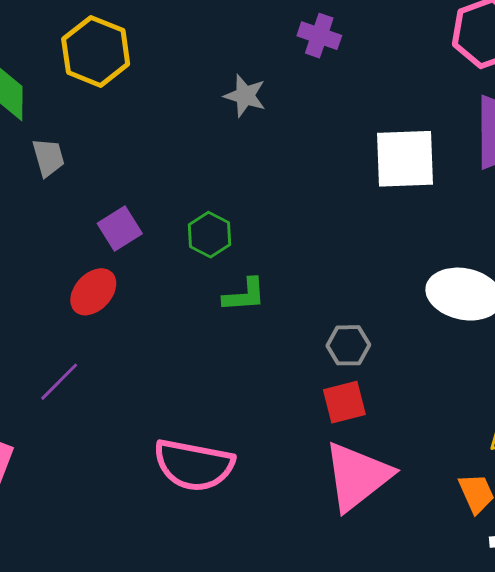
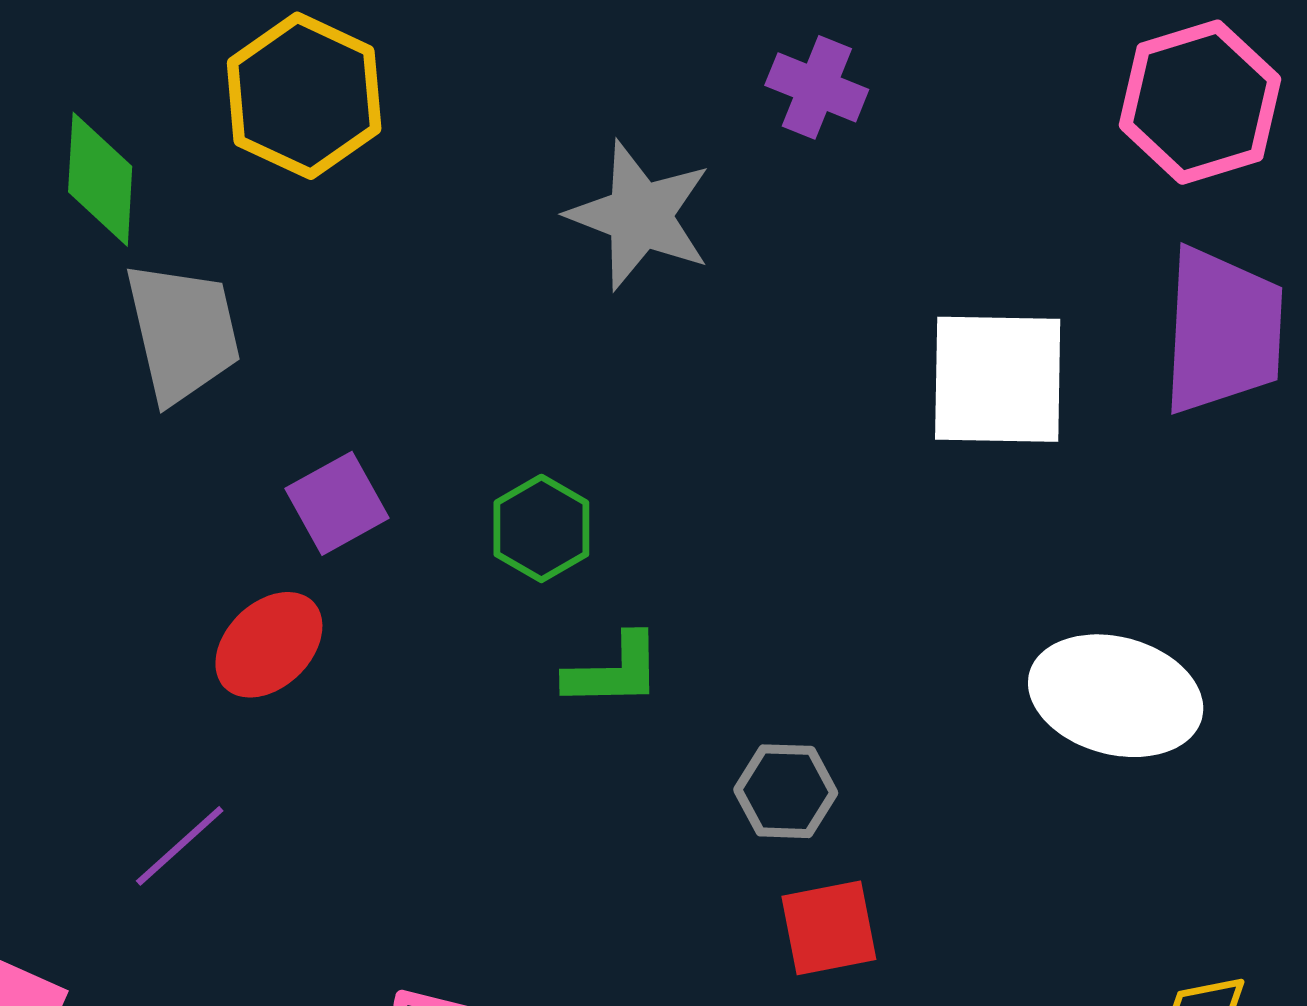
gray star: (245, 96) -> (640, 215), size x1.5
gray trapezoid: (48, 157) -> (183, 332), size x1.6
gray hexagon: (348, 345) -> (786, 791), moved

